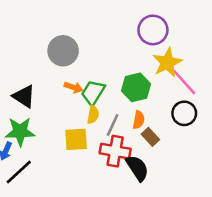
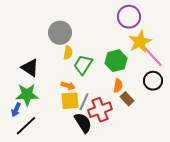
orange arrow: (73, 87) -> (68, 86), moved
yellow semicircle: (93, 115) -> (68, 53), moved
gray line: (113, 125) -> (84, 102), moved
red cross: (115, 151) -> (100, 110), turned -30
black semicircle: (137, 168) -> (83, 123), moved

